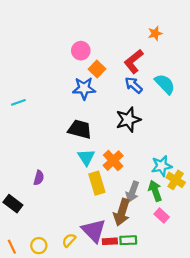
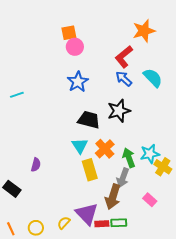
orange star: (155, 33) -> (144, 31), size x1.6
orange square: (97, 69) -> (69, 33), moved, turned 35
blue star: (84, 88) -> (78, 82), turned -30
black trapezoid: (80, 129) -> (89, 120), moved
green arrow: (155, 191) -> (129, 158), moved

